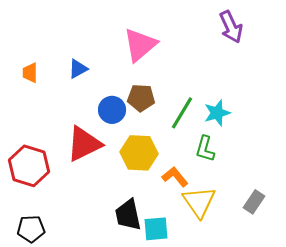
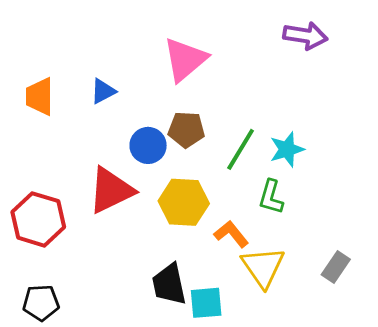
purple arrow: (231, 27) -> (305, 36), turned -56
orange trapezoid: (30, 73) -> (40, 97), size x1.4

